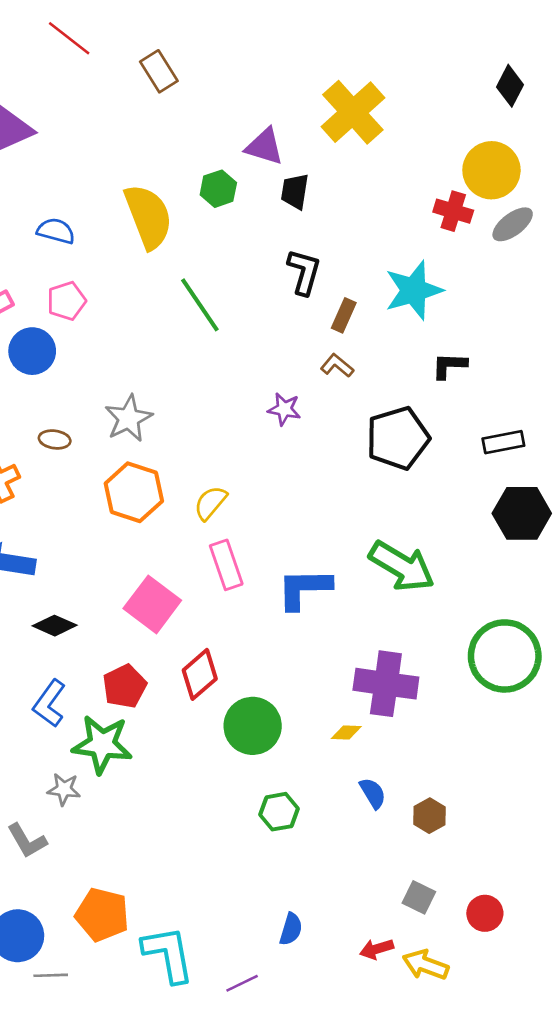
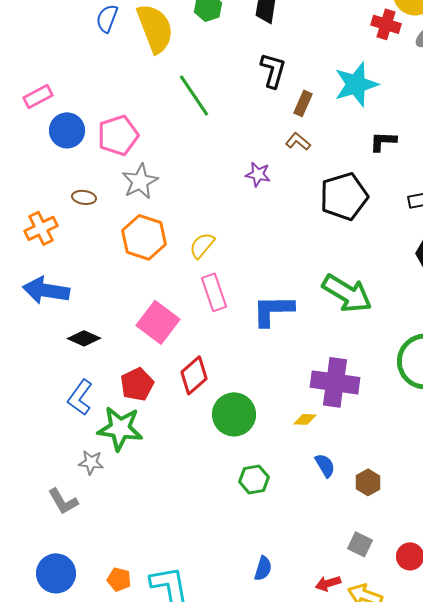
blue semicircle: (56, 231) -> (107, 18), moved, turned -84
pink pentagon: (67, 301) -> (118, 135), moved, size x1.4
orange pentagon: (102, 915) -> (119, 579), moved, size x0.6

